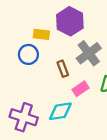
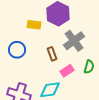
blue circle: (28, 54) -> (17, 50), moved

